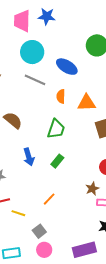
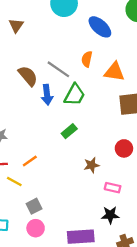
gray line: (35, 80) -> (58, 69), moved
blue arrow: (29, 157) -> (47, 95), moved
brown star: (92, 189) -> (92, 165), moved
orange line: (49, 199) -> (30, 161), moved

